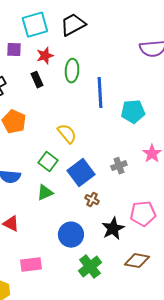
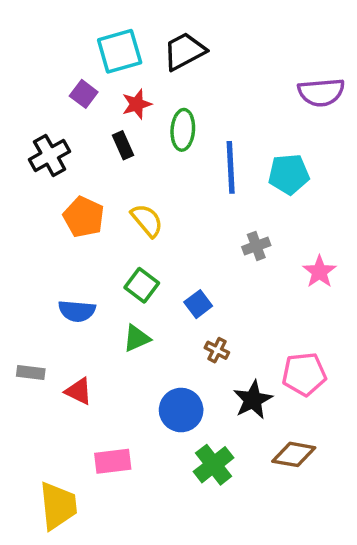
purple square: (14, 50) -> (84, 94), turned 35
cyan pentagon: (133, 112) -> (289, 174), moved
yellow semicircle: (67, 134) -> (147, 220), moved
gray cross: (119, 166) -> (256, 246), moved
blue square: (81, 173) -> (198, 304), size x0.6

